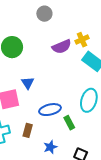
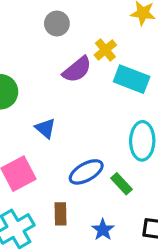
gray circle: (44, 14) -> (57, 23), moved
blue triangle: (28, 83) -> (45, 128), moved

